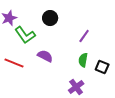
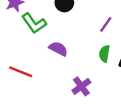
red line: (14, 63) -> (21, 72), moved
purple cross: (76, 87) -> (81, 86), moved

